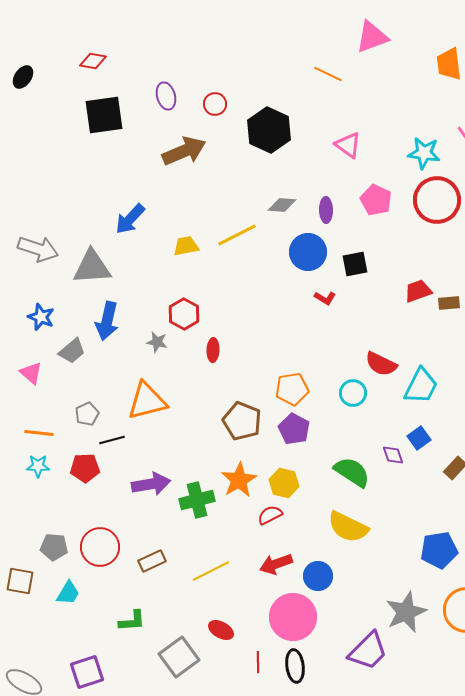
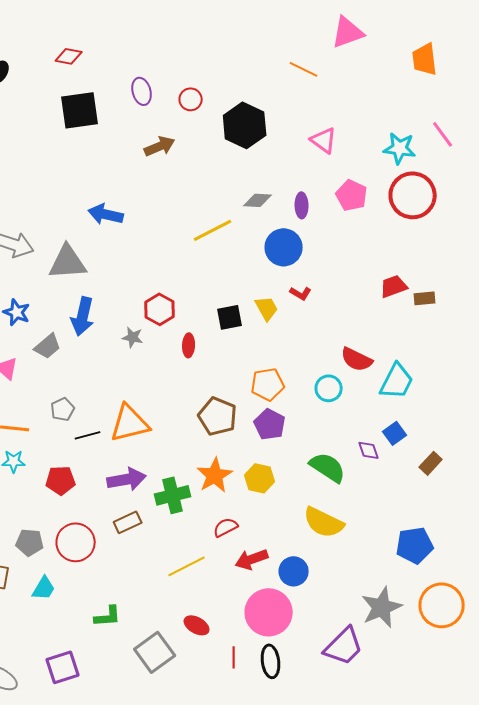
brown arrow: (184, 151) -> (160, 146), size x0.7
blue arrow: (130, 219) -> (106, 214), turned 60
yellow trapezoid: (186, 246) -> (267, 308), moved, turned 72
black square: (355, 264) -> (230, 317), moved
orange triangle: (147, 401) -> (130, 423), moved
red pentagon: (85, 468) -> (61, 480), moved
red semicircle: (270, 515) -> (226, 527), moved
brown rectangle: (152, 561) -> (128, 522), moved

